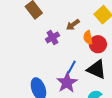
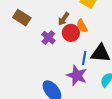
red circle: (98, 44) -> (71, 33), moved
blue line: (72, 67) -> (84, 58), moved

